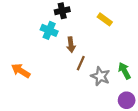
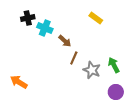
black cross: (62, 11) -> (28, 18), moved
brown arrow: (71, 45) -> (65, 41), turned -40
orange arrow: (21, 71) -> (19, 82), moved

